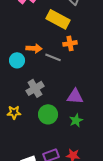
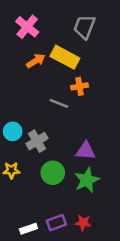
orange arrow: (34, 48) -> (36, 61), moved, turned -35
cyan circle: (17, 60) -> (13, 131), moved
green star: (76, 120) -> (87, 180), size x1.5

